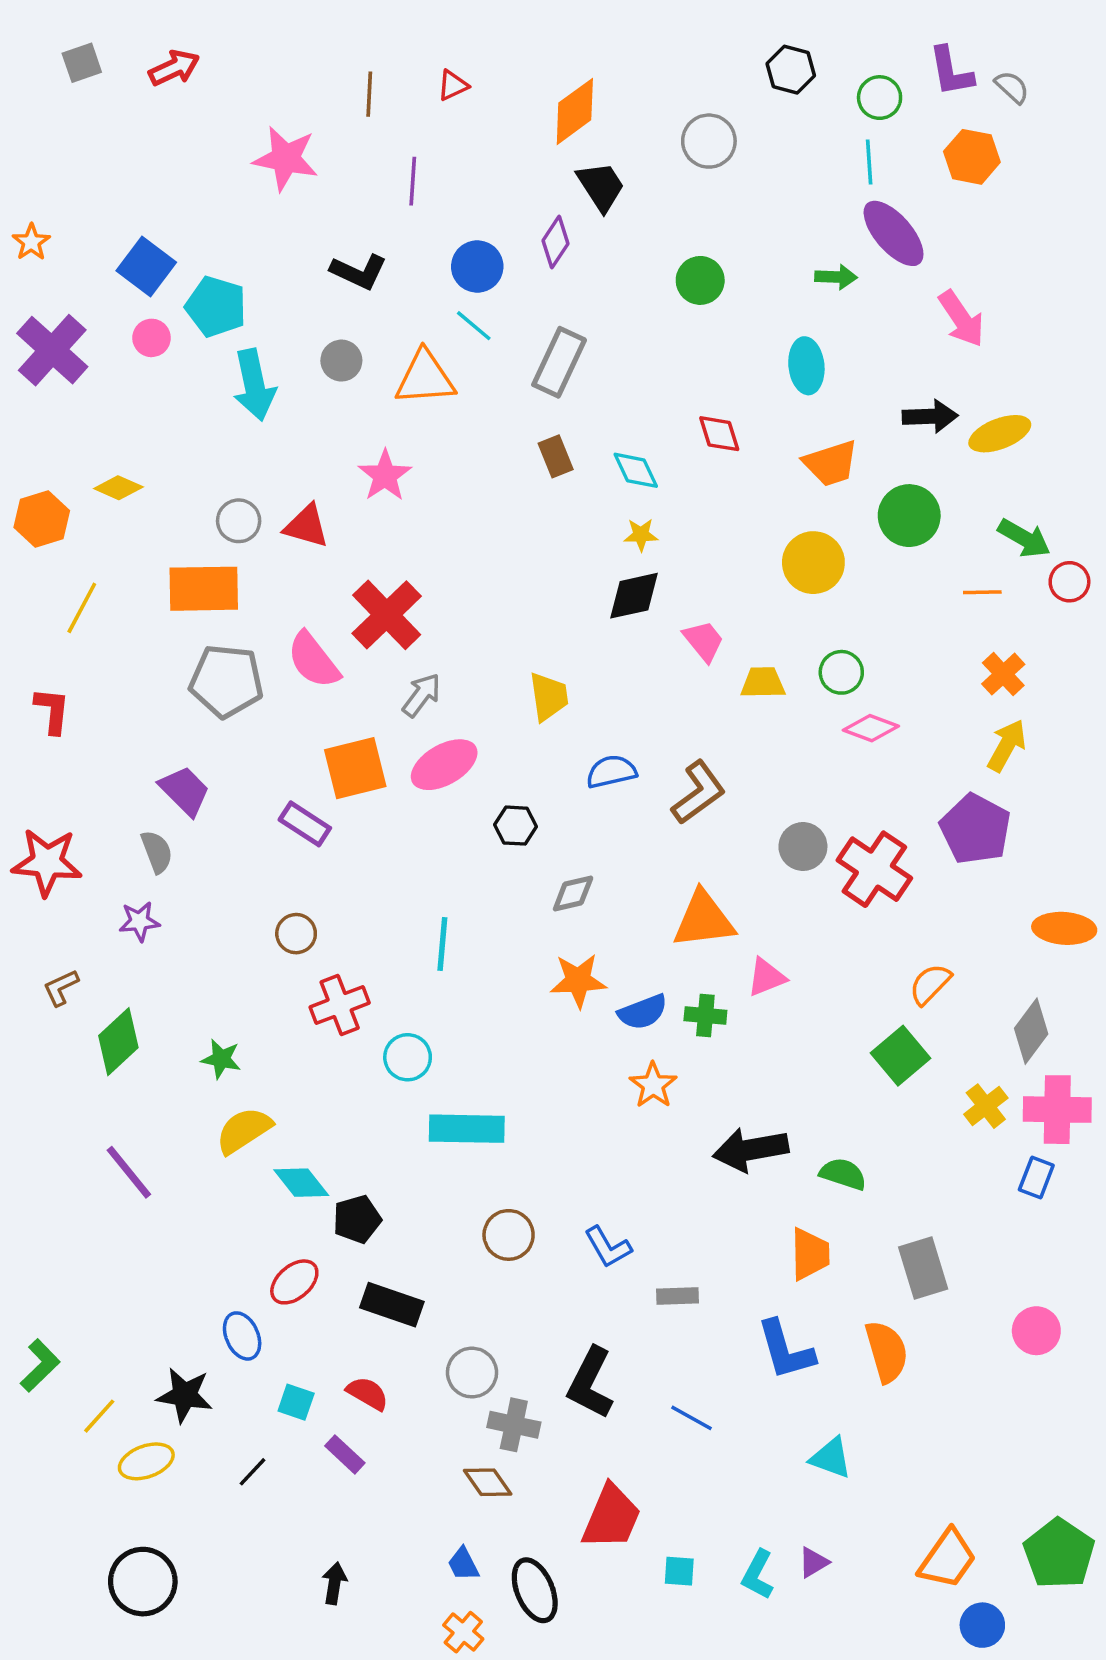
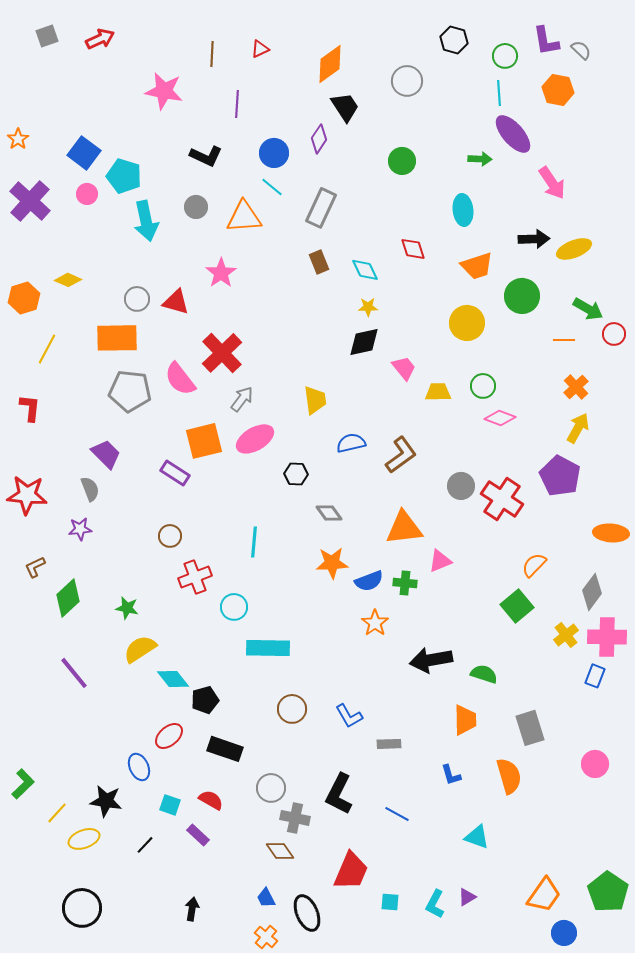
gray diamond: (573, 894) -> (329, 513), turned 68
blue L-shape: (786, 1350) -> (451, 775), size x0.6

